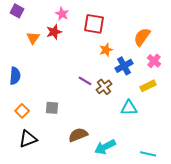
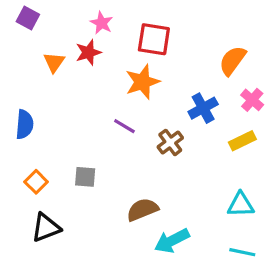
orange star: (106, 50) -> (142, 82), moved, size x1.5
purple line: (85, 81) -> (124, 126), moved
cyan triangle: (129, 108) -> (241, 205), moved
brown semicircle: (78, 135) -> (142, 210), moved

